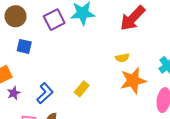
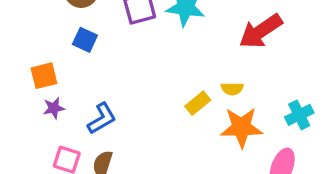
yellow rectangle: (82, 89) -> (198, 103), moved

